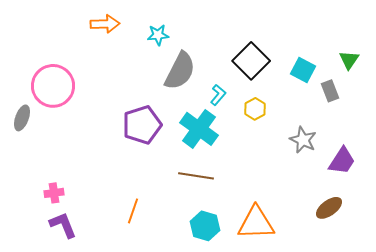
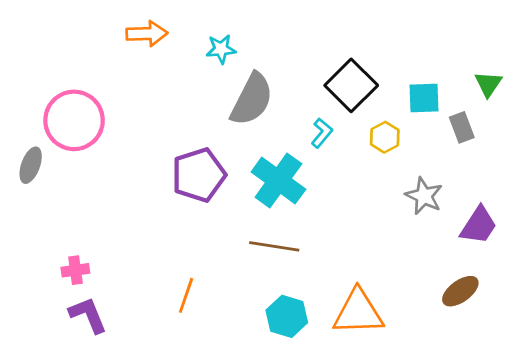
cyan square: (303, 70) -> (424, 98), turned -30
cyan L-shape: (218, 95) -> (322, 133), moved
yellow hexagon: (255, 109) -> (385, 137), moved

